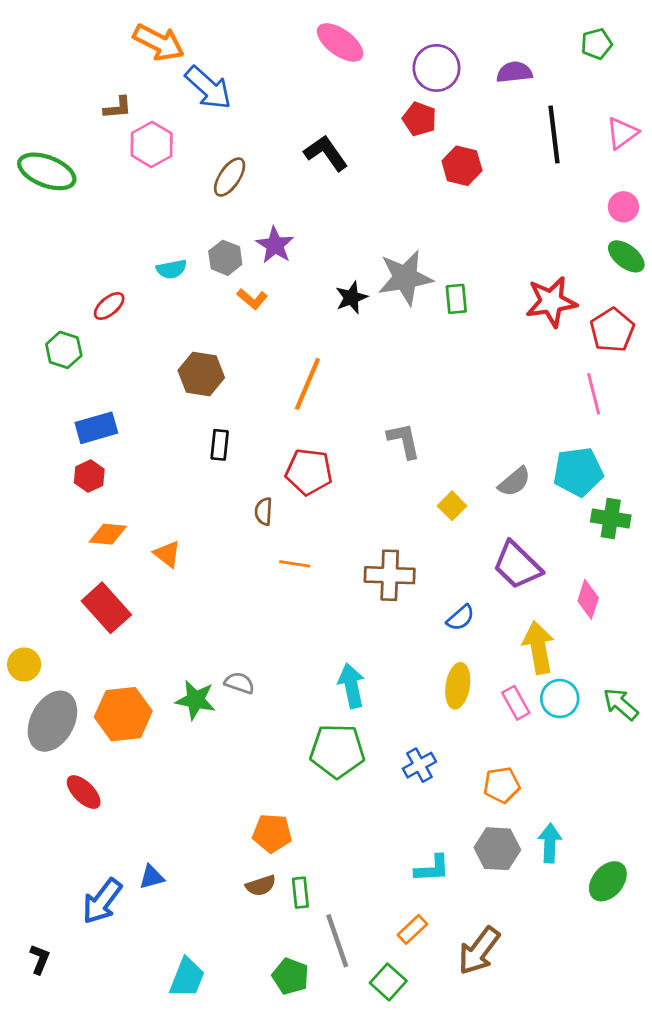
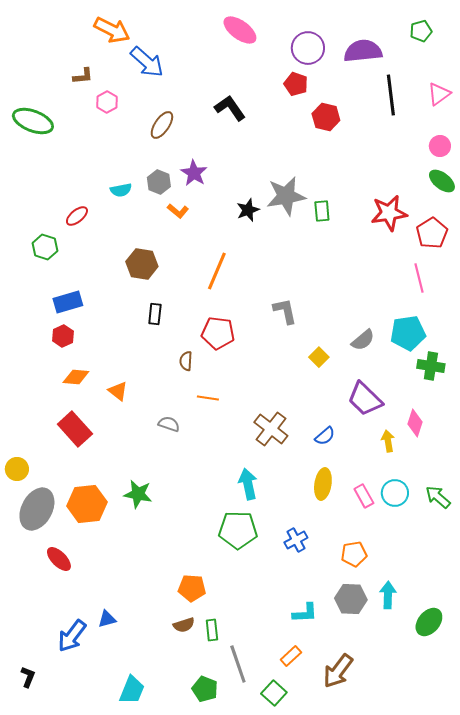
purple semicircle: (514, 72) -> (363, 51), size x1.5
pink hexagon: (152, 144) -> (107, 102), size x0.7
brown cross: (390, 575) -> (271, 429), moved, turned 36
yellow arrow: (538, 647) -> (388, 441), moved, size x0.6
gray semicircle: (239, 683) -> (169, 424), moved

